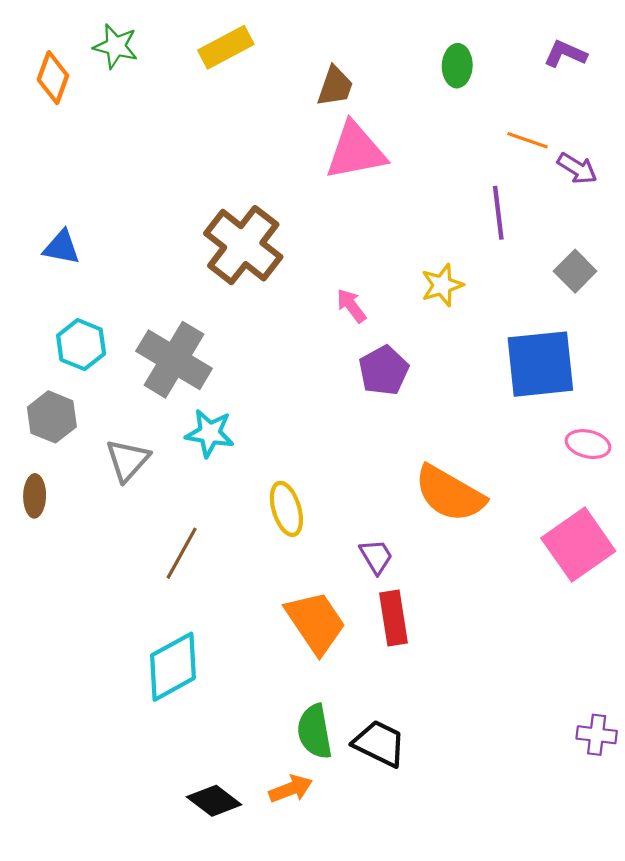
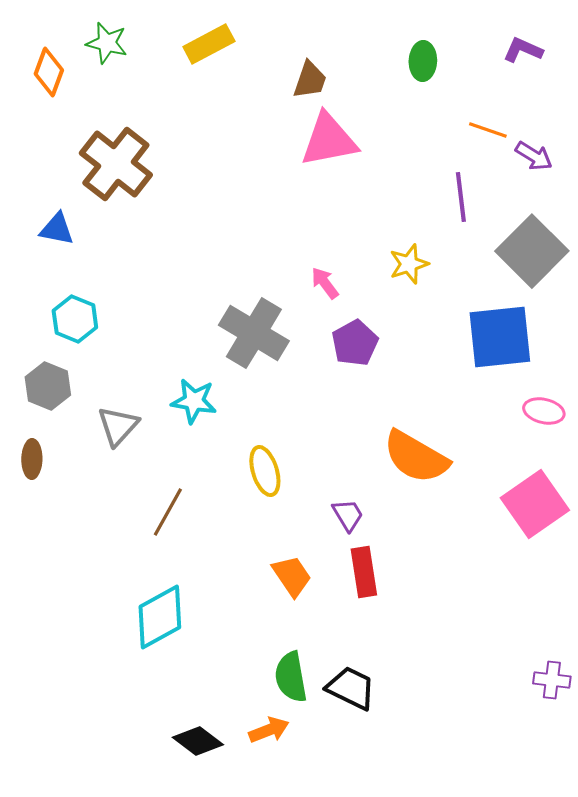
brown cross: (243, 245) -> (116, 164), moved
gray square: (575, 271) -> (532, 251), size x1.8
gray cross: (174, 360) -> (254, 333), moved
orange trapezoid: (316, 622) -> (292, 576), size x0.7

